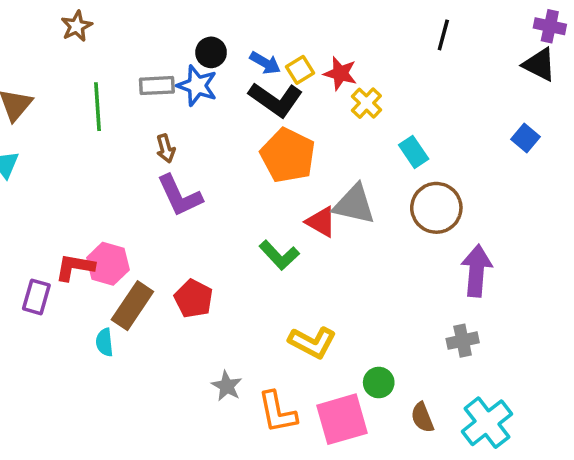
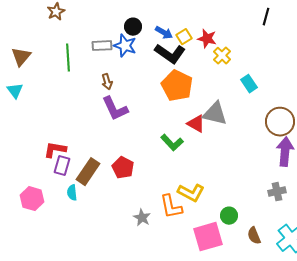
brown circle: (436, 208) -> (280, 122), moved
pink hexagon: (108, 264) -> (32, 199), moved
purple rectangle: (36, 297) -> (62, 166), moved
orange L-shape: (277, 412) -> (171, 207), moved

